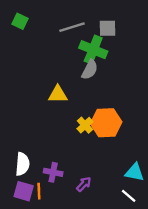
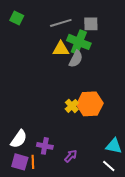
yellow triangle: (58, 94) -> (61, 49), moved
white semicircle: (22, 164) -> (19, 139), turned 30

